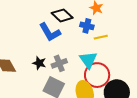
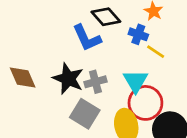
yellow line: (101, 37) -> (156, 52), turned 40
black star: (39, 63) -> (68, 79), size x1.6

